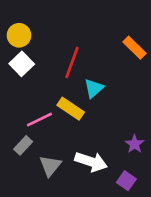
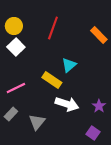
red line: (72, 62) -> (53, 28), moved
pink line: (39, 120) -> (16, 88), moved
gray rectangle: (23, 145) -> (11, 114), moved
white arrow: (91, 162) -> (67, 104), moved

